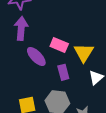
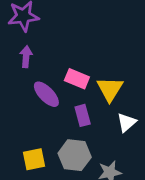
purple arrow: (21, 28) -> (26, 57), size x0.7

